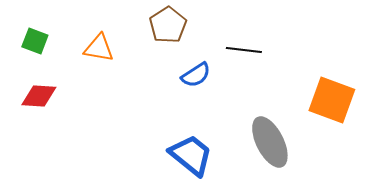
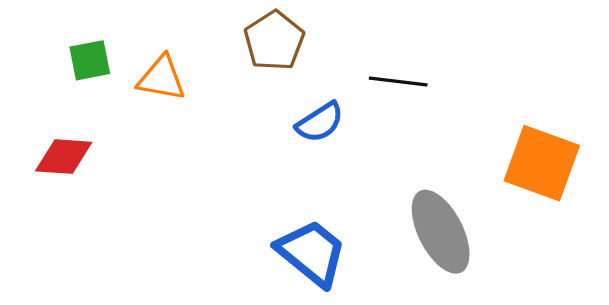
green square: (35, 41) -> (90, 60), moved, turned -32

